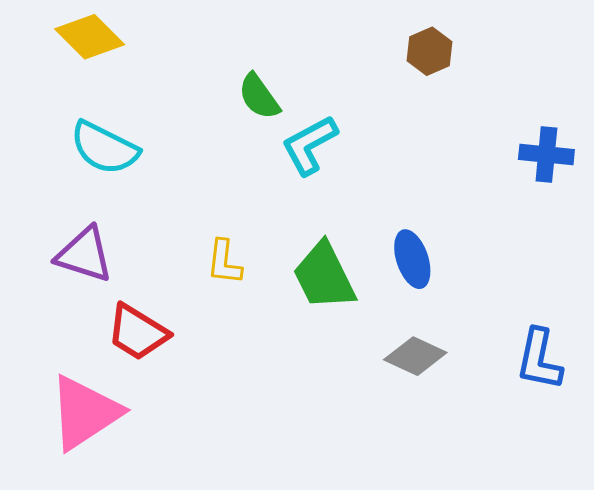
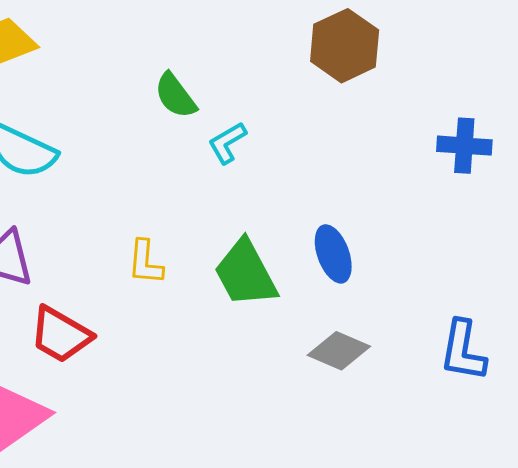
brown hexagon: (429, 51) -> (345, 46), size x1.5
cyan L-shape: (309, 145) -> (227, 143), size x0.7

